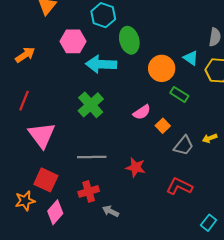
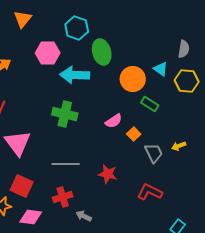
green cross: (91, 105) -> (65, 114), turned -35
gray trapezoid: (184, 146) -> (154, 153), turned -65
pink diamond: (55, 212) -> (31, 217), turned 55

